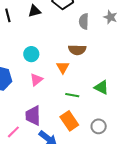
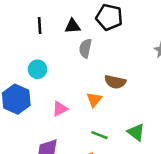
gray semicircle: (84, 21) -> (85, 48), moved
cyan circle: (31, 54) -> (38, 69), moved

